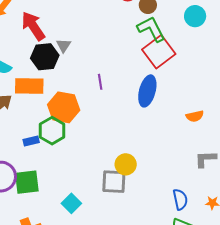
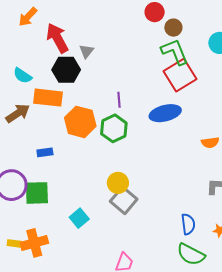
gray triangle: (64, 45) -> (86, 51), moved
blue ellipse: (147, 91) -> (165, 113), turned 56
green hexagon: (52, 131) -> (114, 128), moved
yellow circle: (126, 164) -> (118, 183), moved
gray square: (114, 182) -> (124, 200), turned 32

